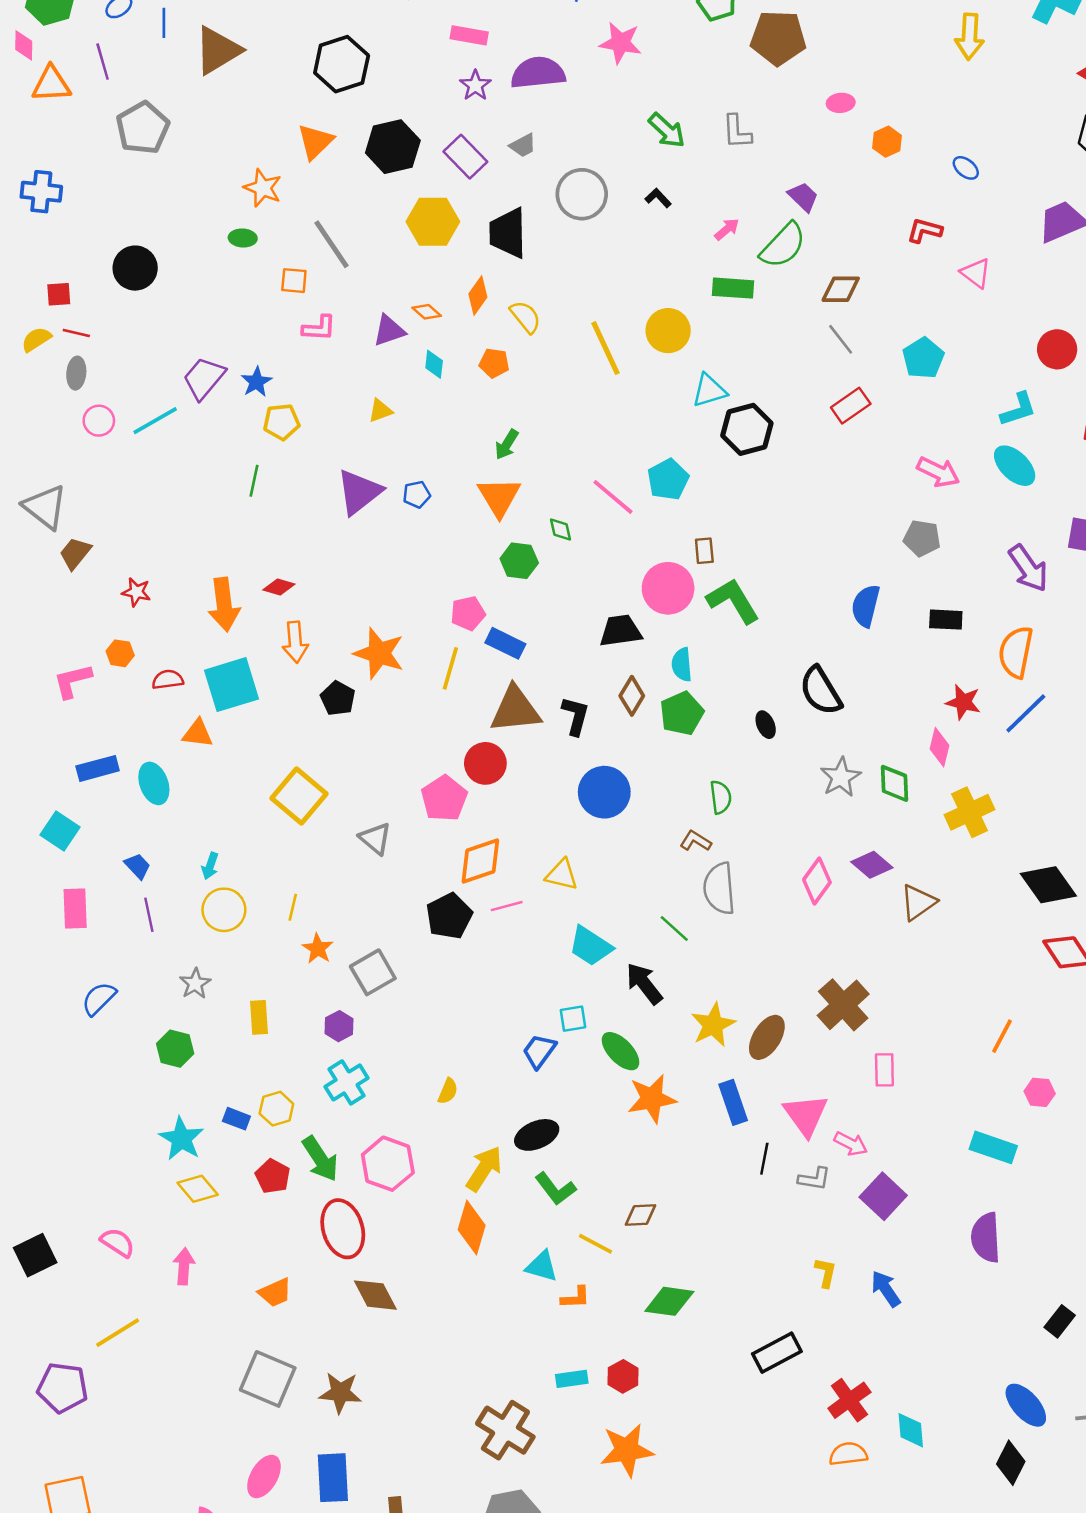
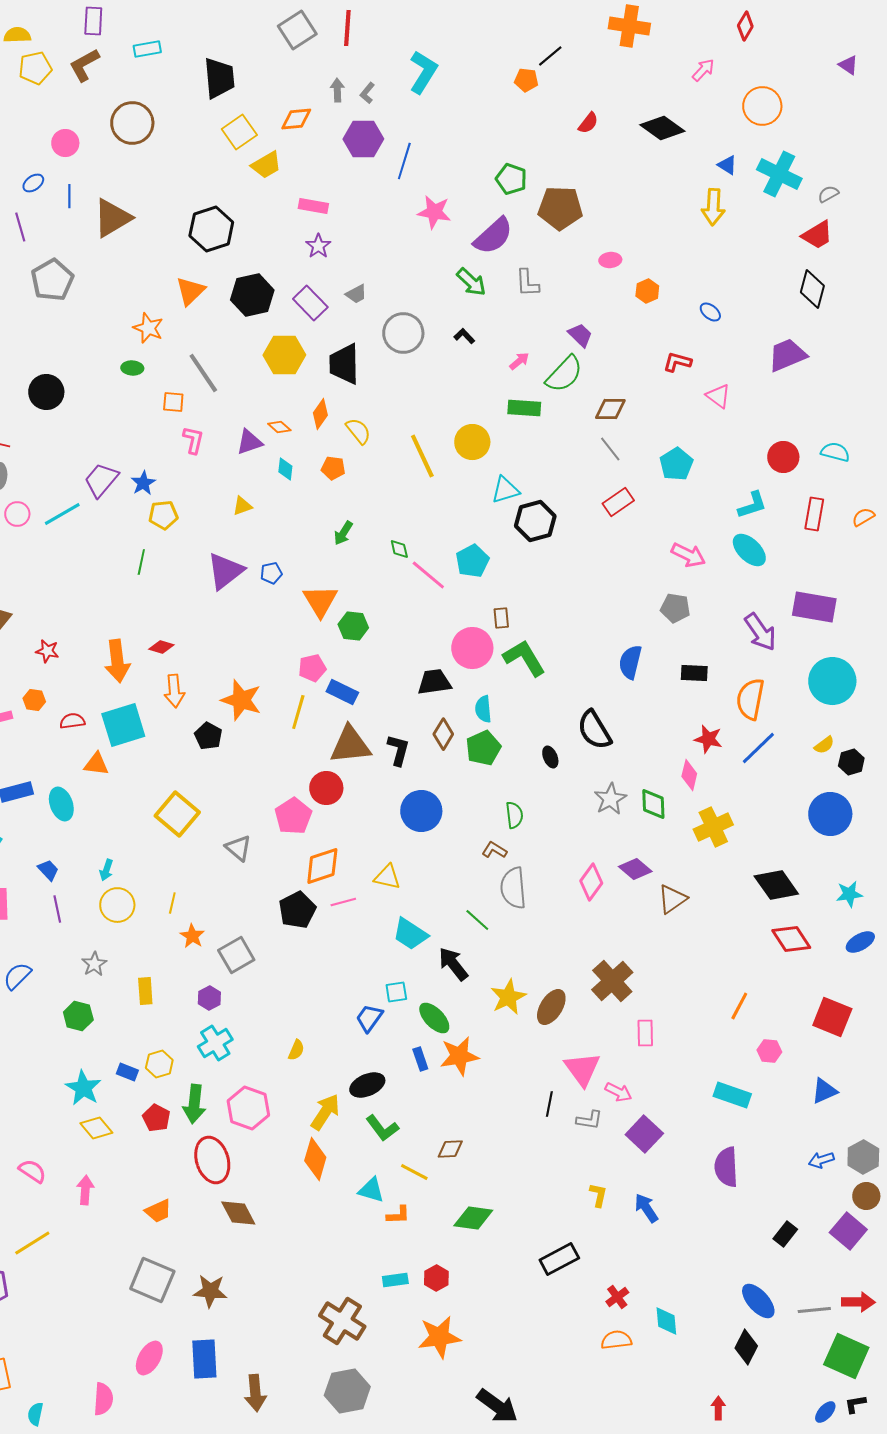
purple semicircle: (538, 73) -> (493, 236), moved, turned 144
pink L-shape: (319, 328) -> (193, 440), turned -80
orange triangle: (499, 497) -> (320, 601), moved
green diamond: (560, 529) -> (399, 549), moved
blue rectangle: (733, 1102) -> (420, 1059), moved, size x0.7
green arrow: (320, 1159) -> (194, 1104), turned 39
red cross: (849, 1400) -> (617, 1297), size x0.7

